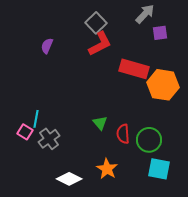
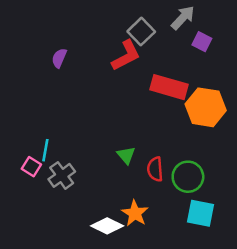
gray square: (96, 23) -> (141, 32), moved
purple square: (160, 33) -> (202, 42), turned 35
white diamond: (69, 179) -> (107, 226), moved

